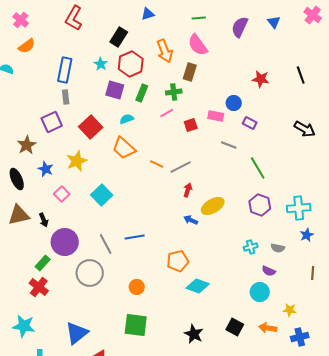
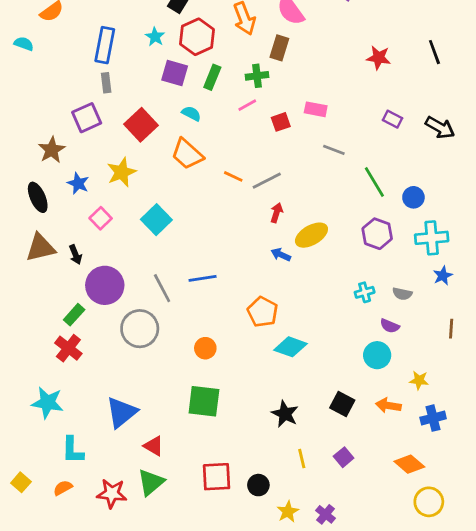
blue circle: (234, 103) -> (413, 197), moved
cyan semicircle: (127, 119) -> (191, 114), turned 48
purple rectangle: (250, 123) -> (393, 119), moved
orange pentagon: (178, 261) -> (263, 312), turned -30

